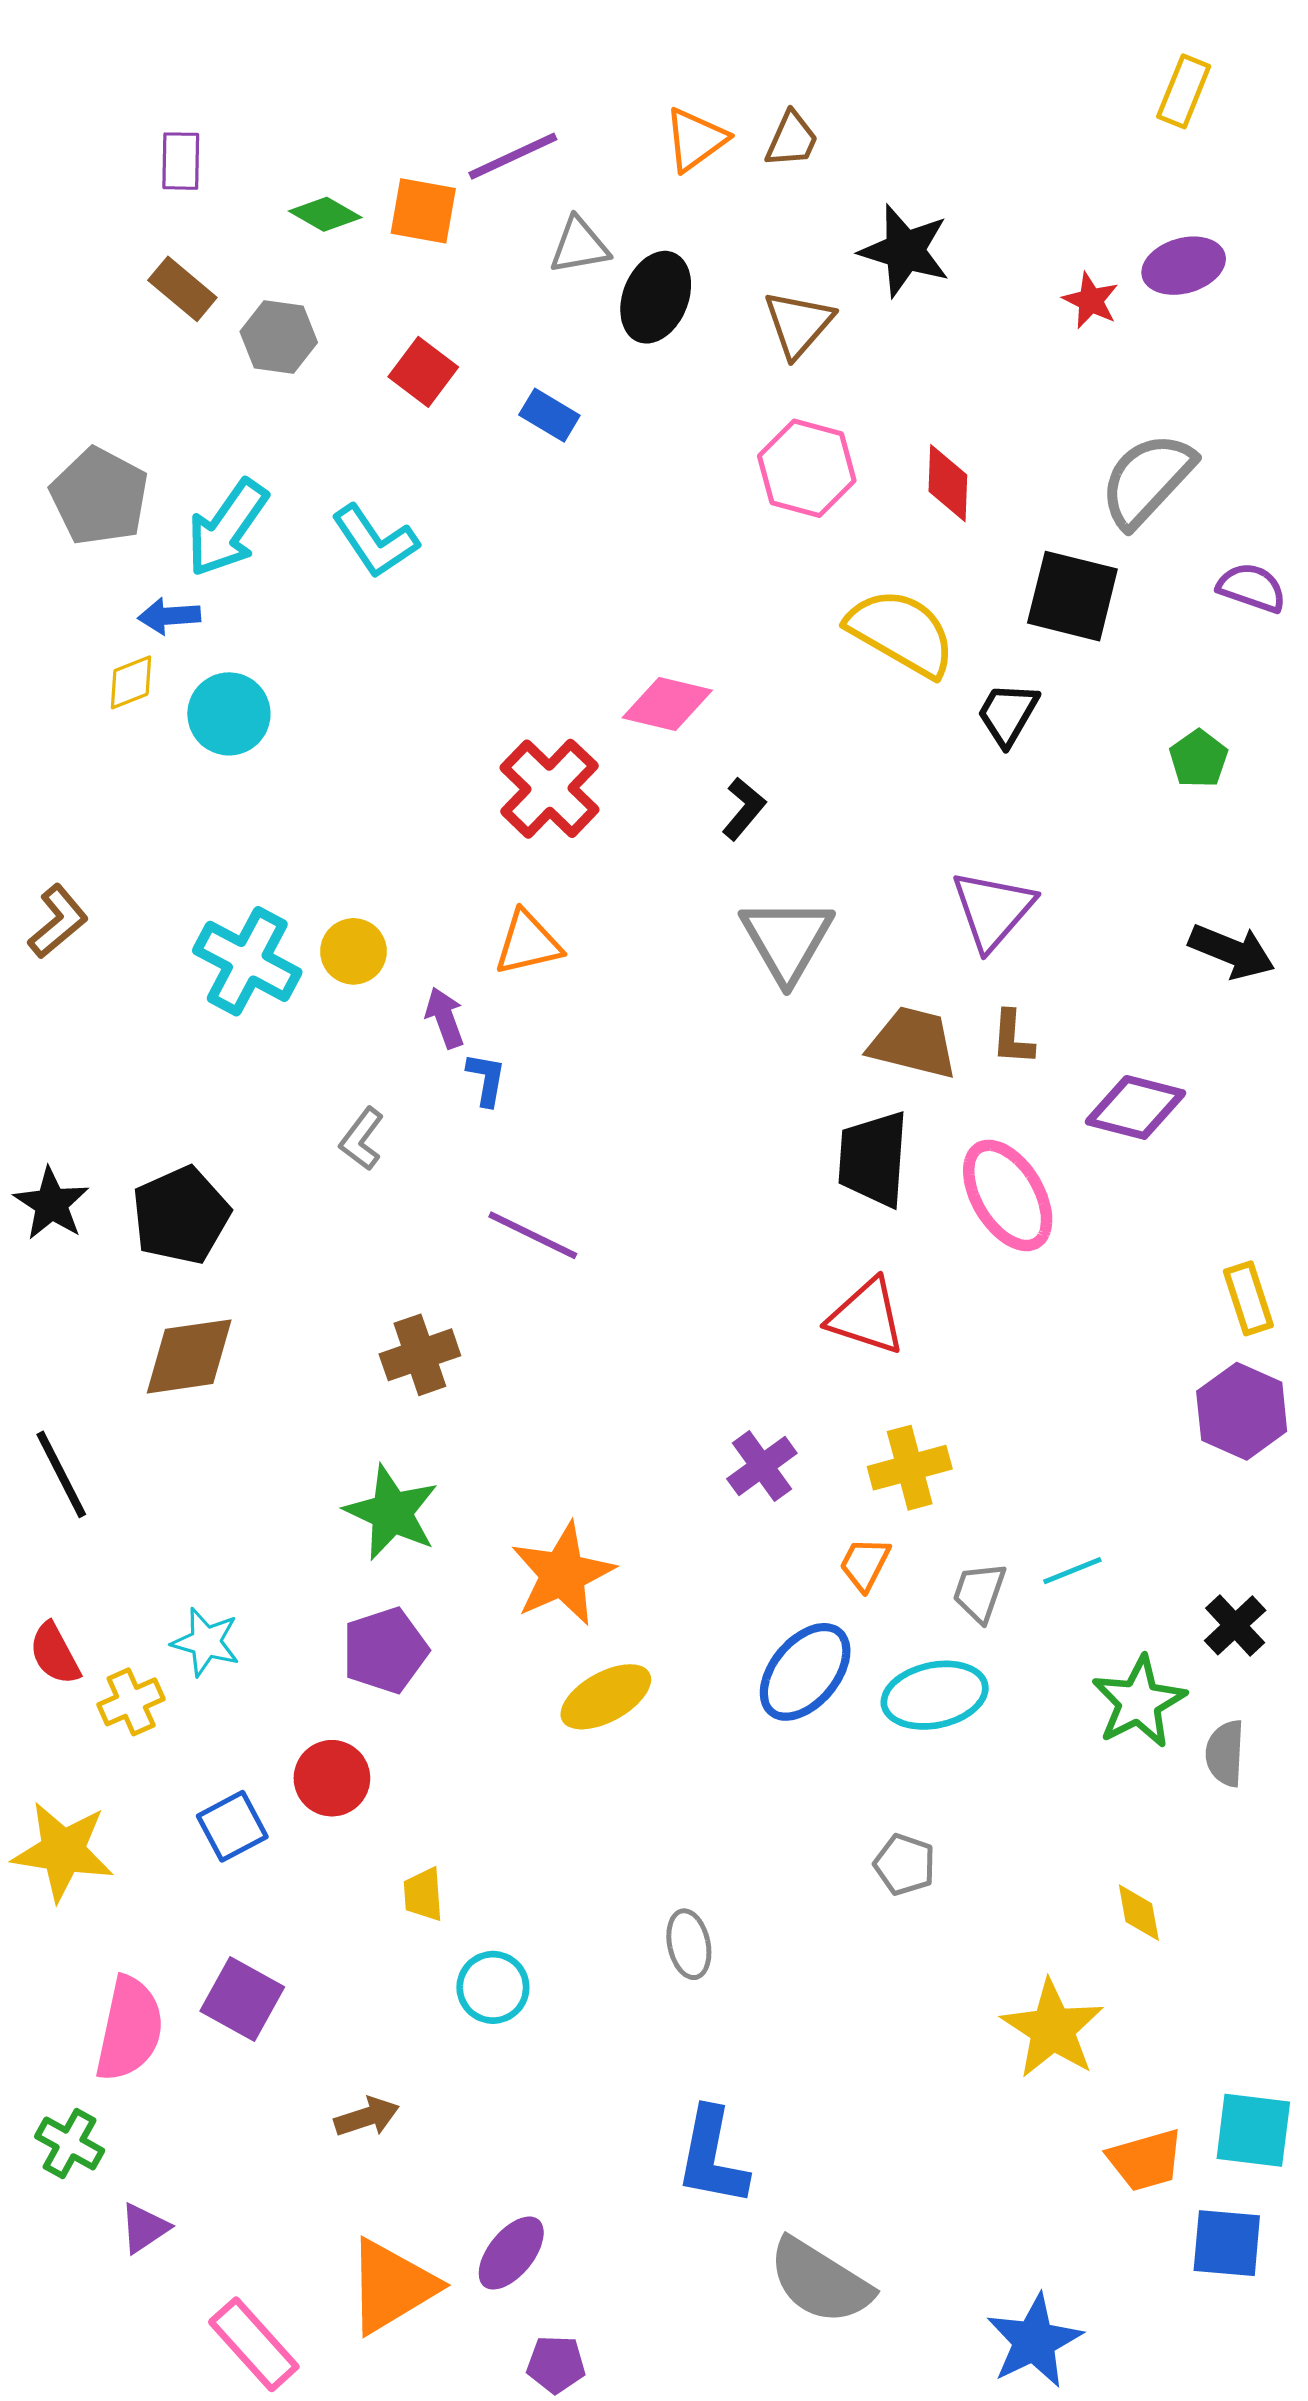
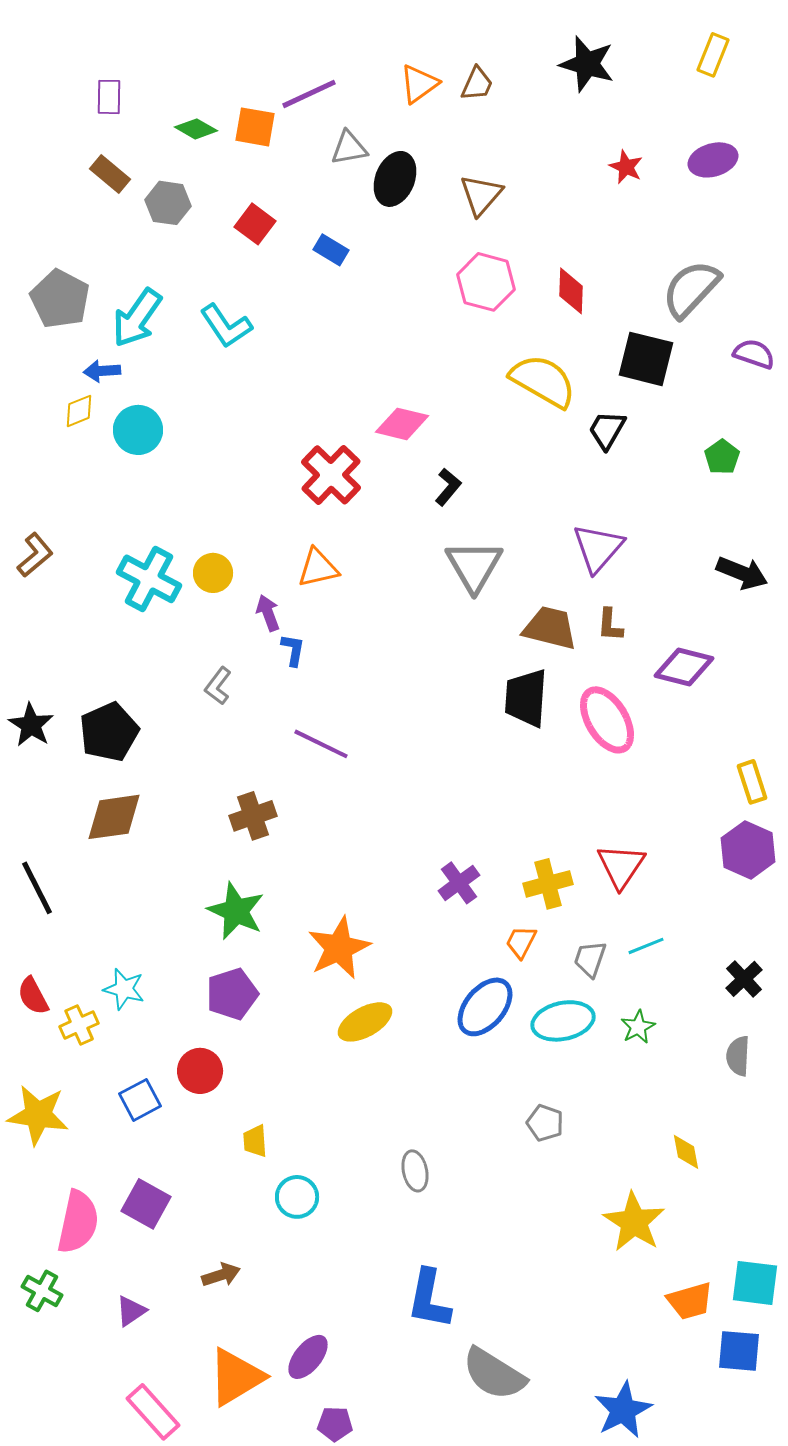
black star: (905, 251) -> (587, 64), moved
red star: (1091, 301) -> (626, 167), moved
red triangle: (867, 1317) -> (621, 866), moved, turned 46
green star: (1139, 1702) -> (638, 1027), moved, size x0.6
purple triangle: (144, 2228) -> (131, 1311), moved

